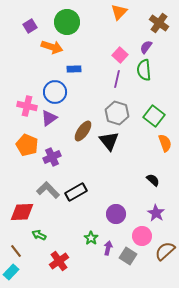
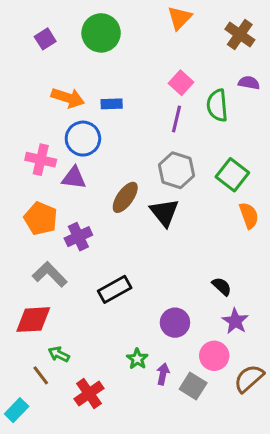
orange arrow: (52, 47) -> (68, 98), moved
purple semicircle: (146, 47) -> (249, 83), moved, turned 64
purple triangle: (49, 118) -> (74, 178), turned 42
black semicircle: (153, 180) -> (222, 286), moved
gray L-shape: (48, 190) -> (50, 274), moved
brown line: (16, 251) -> (41, 375), moved

